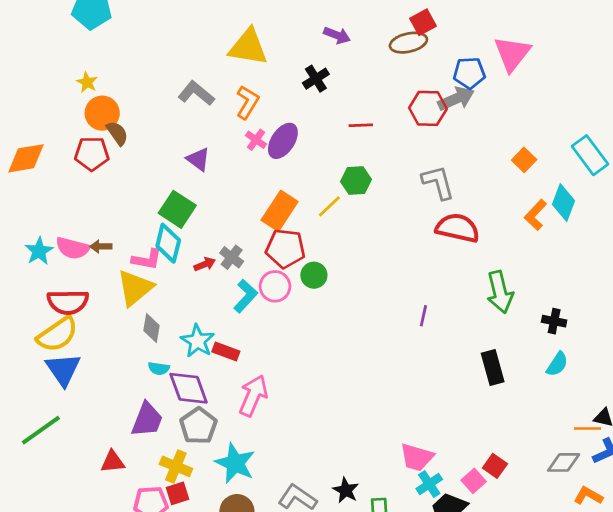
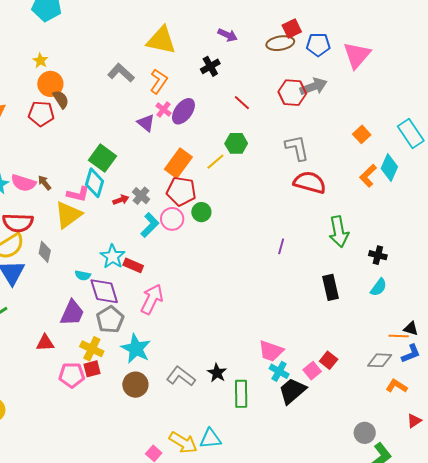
blue pentagon: (469, 73) -> (318, 45), moved
red line: (361, 125) -> (242, 103), turned 42
purple triangle: (198, 159) -> (146, 123), moved
brown arrow: (101, 246) -> (44, 183), turned 49
gray diamond: (152, 328) -> (45, 252), moved
cyan cross: (429, 484) -> (279, 371), turned -30

